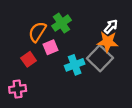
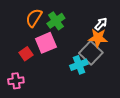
orange semicircle: (37, 32) -> (34, 18), moved
pink square: (51, 47) -> (46, 43), size x1.5
cyan cross: (75, 65) -> (79, 65), moved

